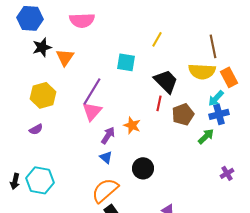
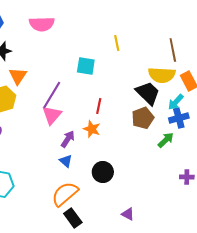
yellow line: (157, 39) -> (117, 43), turned -42
orange triangle: (65, 57) -> (18, 76), moved
black trapezoid: (166, 81) -> (148, 93), moved
red line: (159, 103) -> (99, 106), moved
purple cross: (227, 173) -> (187, 177), turned 32

